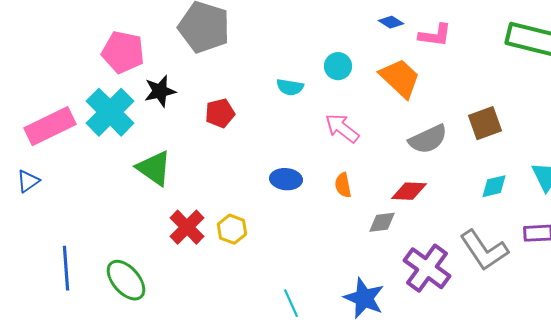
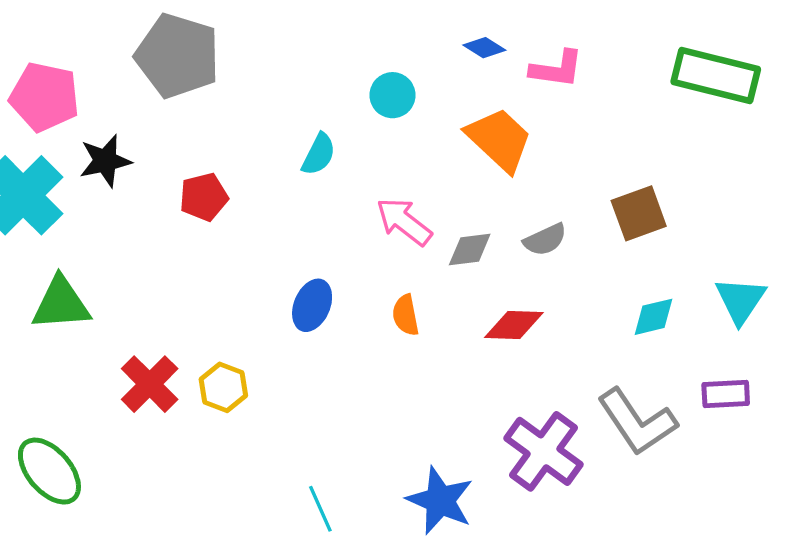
cyan circle: (338, 66) -> (392, 95), moved
cyan semicircle: (290, 87) -> (319, 154), turned -72
gray semicircle: (428, 139) -> (545, 240), size x0.7
green triangle: (154, 168) -> (61, 304), moved, turned -39
blue ellipse: (286, 179) -> (312, 305), turned -72
gray diamond: (382, 222) -> (470, 249), moved

